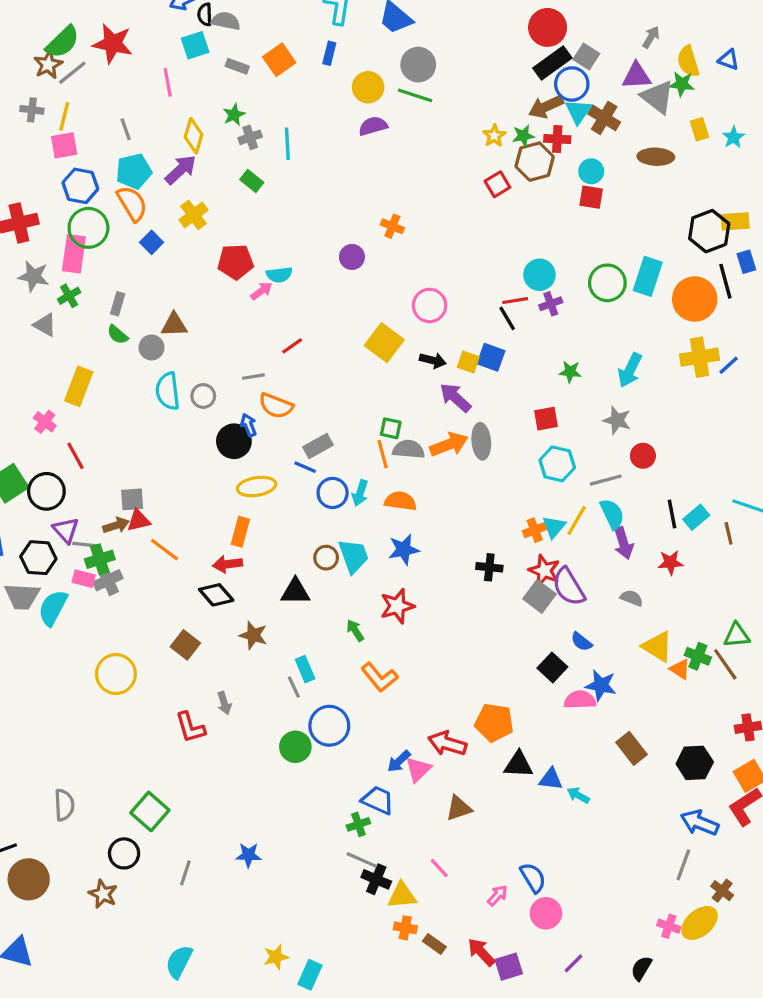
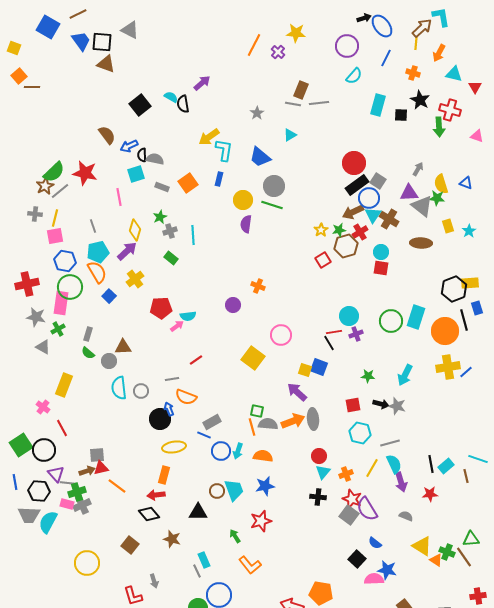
purple semicircle: (373, 126) -> (246, 224), turned -66
red cross: (557, 139) -> (360, 232), turned -35
black arrow: (433, 360) -> (381, 404), moved
red circle: (643, 456) -> (319, 456), moved
cyan triangle: (554, 527) -> (323, 472), moved

